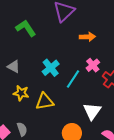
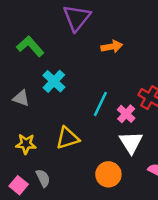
pink cross: (93, 65) -> (126, 114), moved
cyan cross: (51, 68) -> (54, 81), moved
yellow star: (21, 93) -> (26, 144), moved

